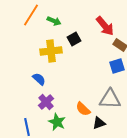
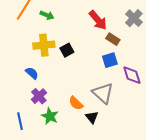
black square: (74, 39) -> (67, 50), moved
gray triangle: (110, 99) -> (103, 93), turned 40
black triangle: (99, 123) -> (92, 117), turned -48

